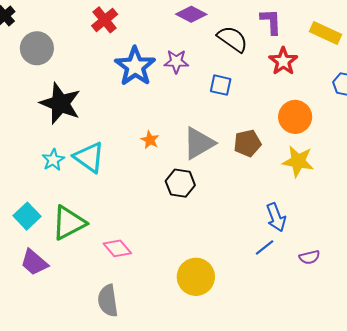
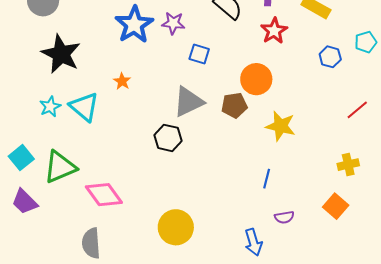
blue square: (221, 85) -> (199, 54), moved
orange circle: (295, 117) -> (256, 79), moved
orange star: (150, 140) -> (122, 81), moved
blue arrow: (276, 217) -> (253, 242), moved
blue line: (265, 247) -> (267, 179), moved, turned -42
pink diamond: (117, 248) -> (104, 195), size x1.4

